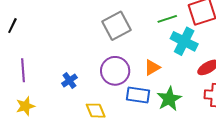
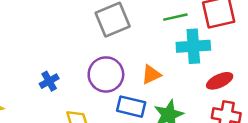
cyan cross: (184, 41) -> (193, 46), turned -36

